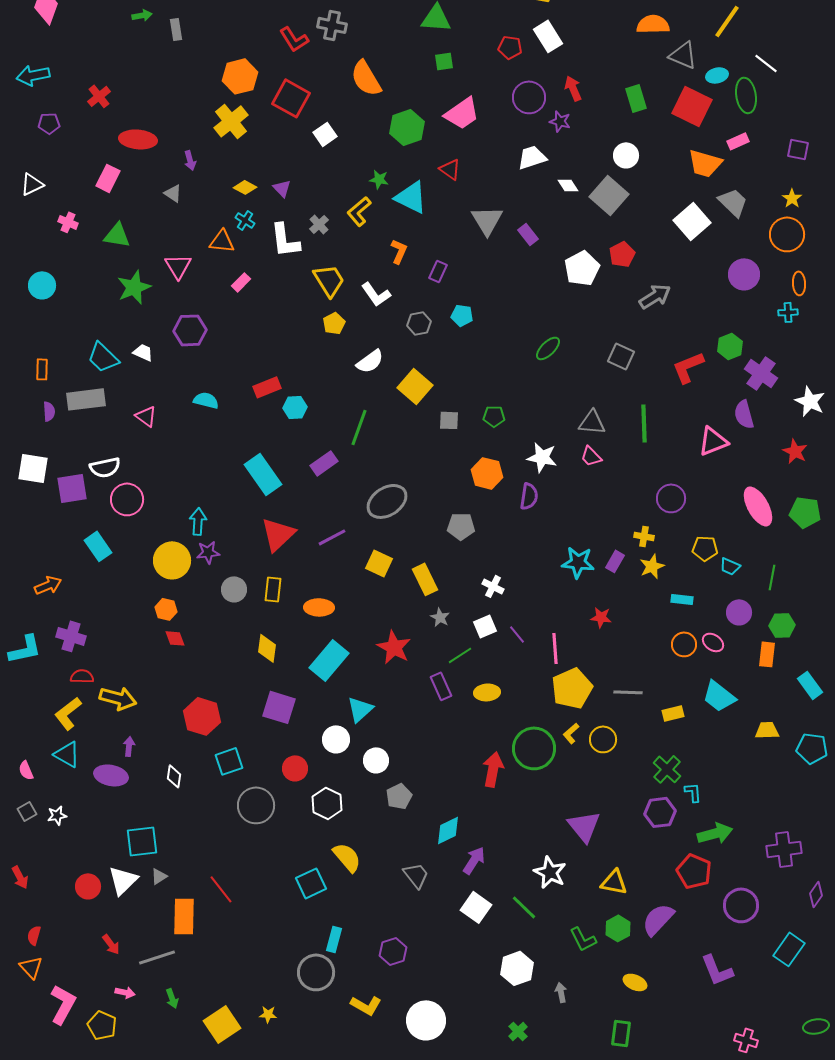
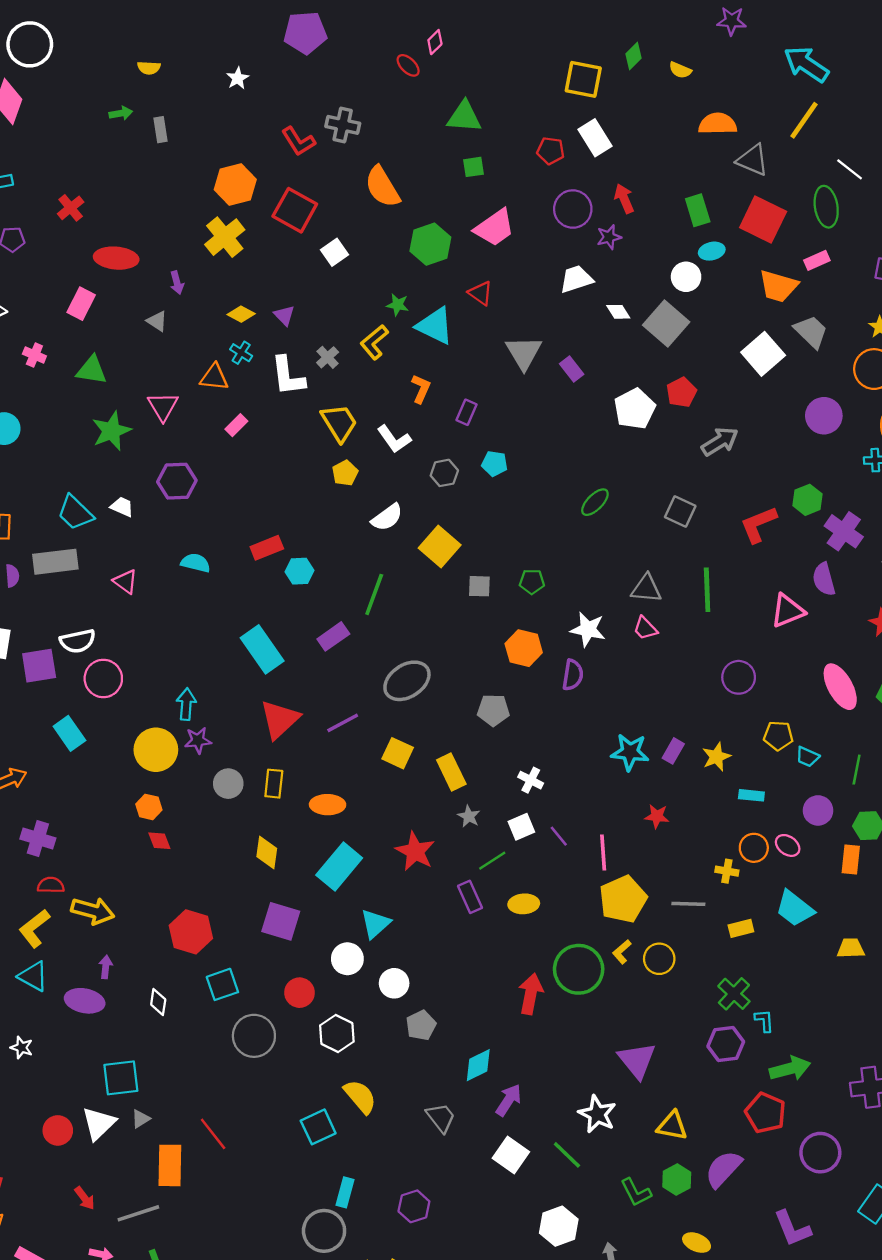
cyan ellipse: (717, 75) -> (712, 251), moved
purple star: (560, 121) -> (609, 237), turned -30
yellow cross: (644, 536) -> (727, 871), moved
white star: (57, 815) -> (22, 1048), turned 30

